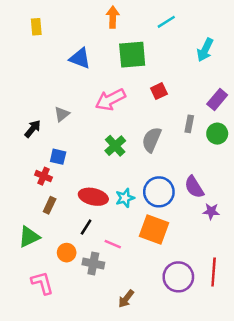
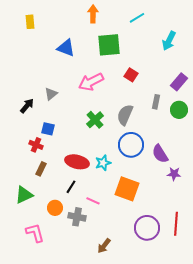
red square: (159, 91) -> (131, 75), turned -32
blue circle: (159, 192) -> (131, 145), moved

